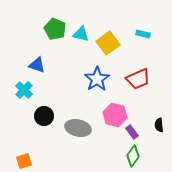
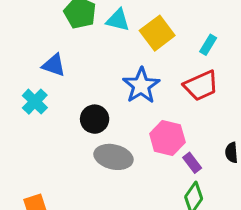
cyan rectangle: (143, 34) -> (208, 45), moved, turned -72
black circle: (44, 116) -> (95, 119), moved

